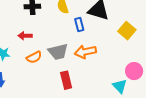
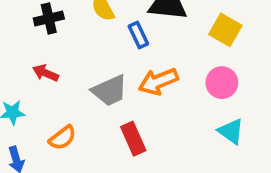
red arrow: (25, 36) -> (45, 73), turned 32
orange semicircle: (34, 57) -> (62, 138), moved
pink circle: (134, 71) -> (222, 83), moved

